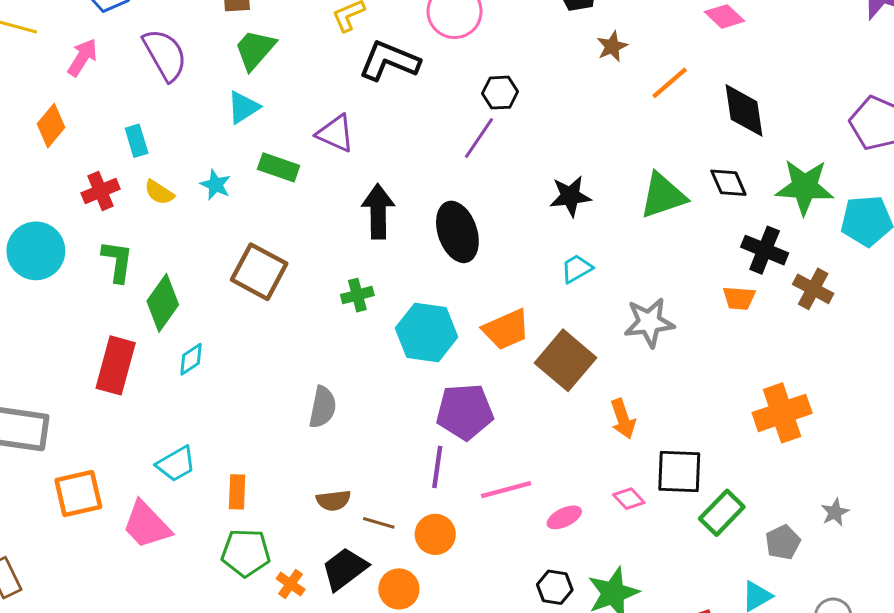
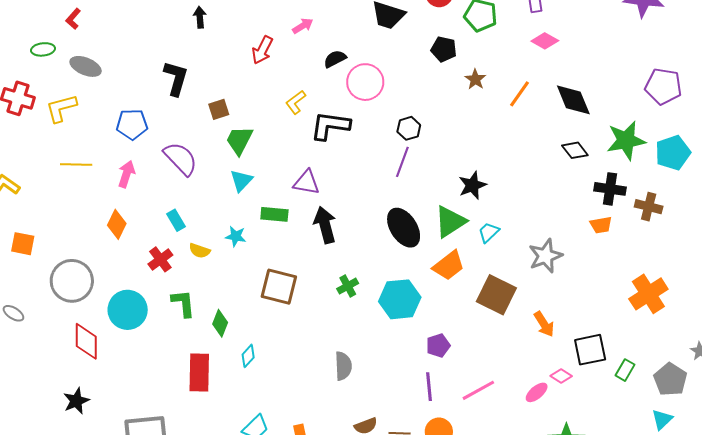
green triangle: (663, 196) -> (450, 222), moved
black arrow: (378, 211) -> (325, 225), moved
green diamond: (163, 303) -> (220, 323), size x0.7
orange trapezoid: (506, 329) -> (449, 266), moved
purple pentagon: (465, 412) -> (438, 345), size x0.6
green rectangle: (722, 513) -> (625, 370), size x0.7
pink ellipse: (564, 517) -> (537, 392), moved
gray pentagon: (783, 542) -> (670, 379), size x1.4

